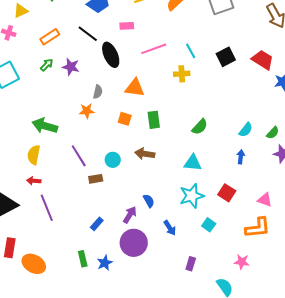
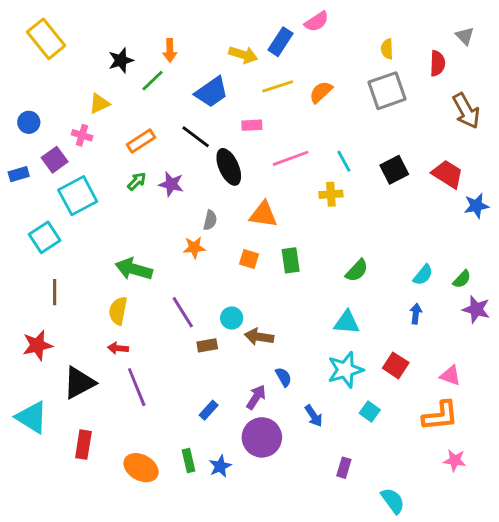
brown arrow: (145, 154) -> (259, 337), moved
pink star: (242, 262) -> (455, 460), moved
orange ellipse: (34, 264) -> (141, 468), moved

